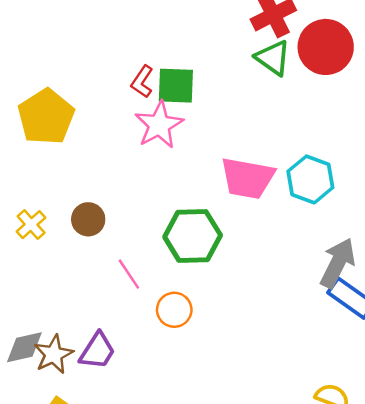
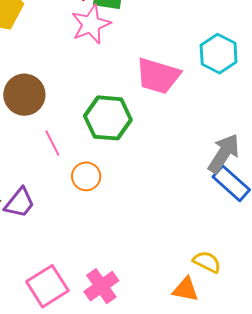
cyan hexagon: (310, 179) -> (219, 54), moved
brown circle: (88, 219) -> (24, 95), size x1.5

